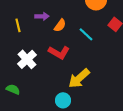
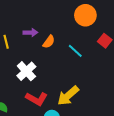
red L-shape: (59, 52) -> (37, 99), moved
white cross: (27, 59) -> (26, 71), moved

